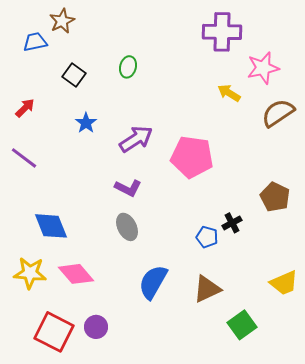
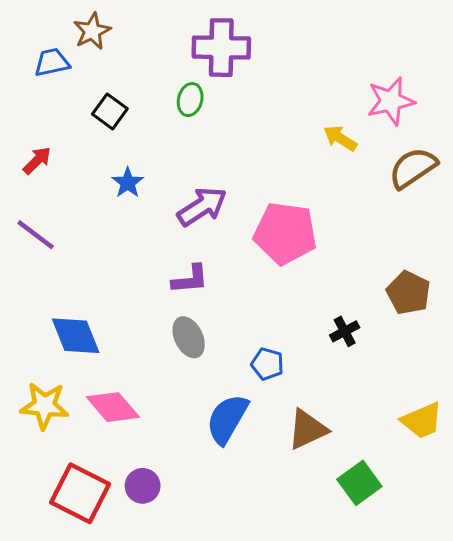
purple cross: (222, 32) -> (221, 48), moved
purple L-shape: (128, 188) -> (190, 279), turned -32
blue pentagon: (207, 237) -> (267, 364), moved

